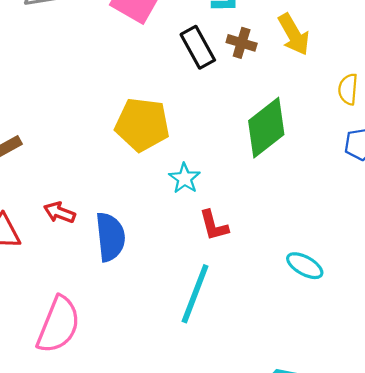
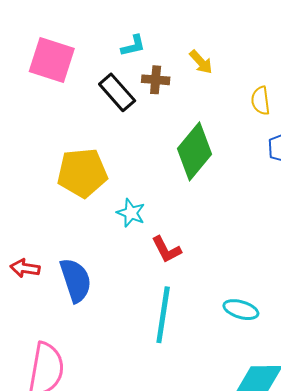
yellow arrow: (294, 34) -> (201, 62), size x0.7
cyan ellipse: (305, 266) -> (241, 310), moved

